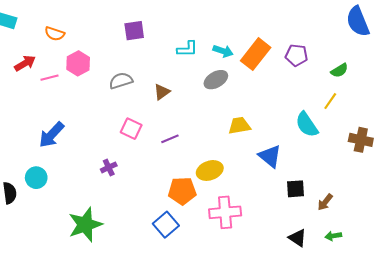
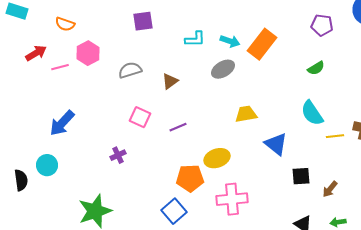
purple pentagon: (297, 55) -> (322, 25), moved
green semicircle: (339, 70) -> (316, 68), moved
yellow line: (330, 101) -> (335, 136), moved, turned 48

